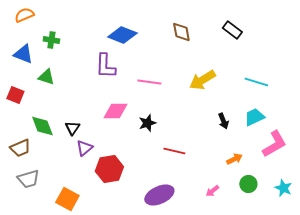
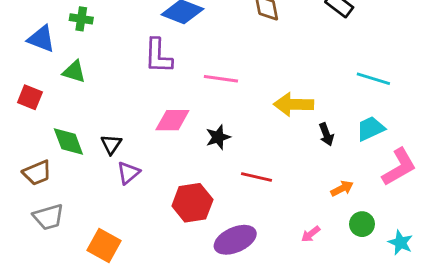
yellow arrow: (202, 80) -> (294, 104), moved, turned 32
red hexagon: (109, 169) -> (192, 203), moved
cyan star: (283, 188) -> (400, 243), moved

